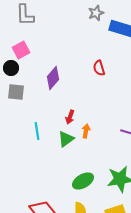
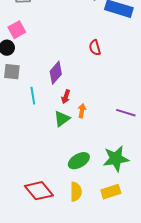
purple diamond: (53, 78) -> (56, 73), moved
cyan line: (37, 131) -> (33, 96), moved

